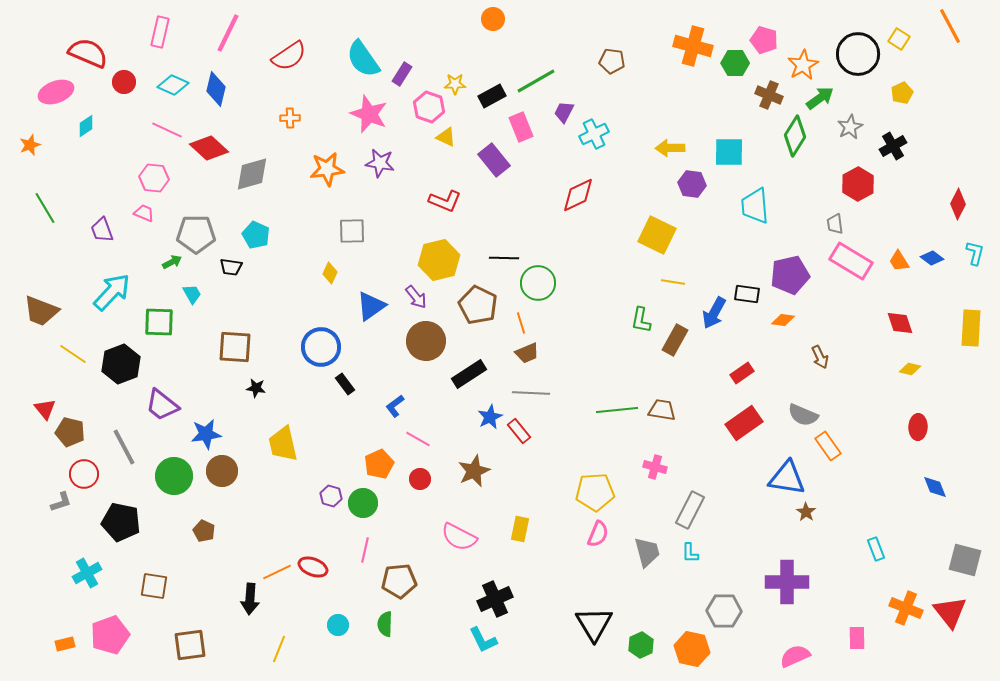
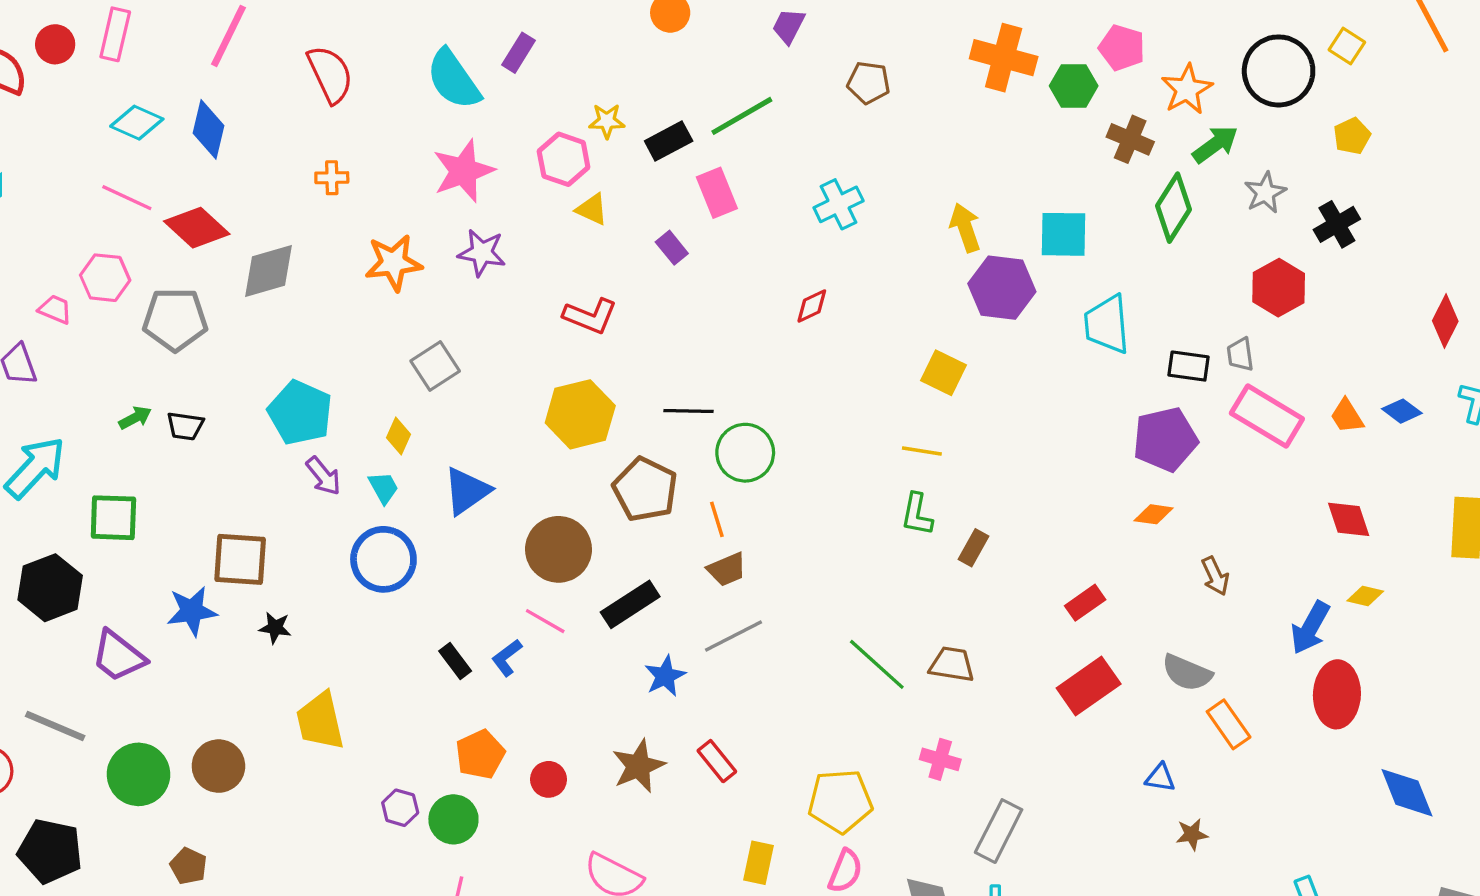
red semicircle: (289, 56) -> (330, 74), turned -81
purple rectangle: (402, 74) -> (518, 53), moved
red circle: (124, 82) -> (55, 44), moved
purple trapezoid: (564, 112) -> (789, 26), moved
pink star: (369, 114) -> (463, 171), turned 30
yellow arrow: (670, 148) -> (965, 228), turned 72
purple rectangle: (494, 160) -> (672, 248), size x0.6
purple hexagon: (692, 184) -> (1002, 288), size x1.4
red diamond: (578, 195) -> (812, 306), size x0.6
pink trapezoid: (144, 213) -> (55, 309), moved
gray square: (352, 231) -> (435, 366), turned -32
gray pentagon: (196, 234) -> (175, 319), moved
cyan pentagon: (256, 235) -> (300, 413), moved, size x1.4
yellow square: (657, 235) -> (944, 373), size x0.7
black trapezoid: (231, 267) -> (185, 426), moved
yellow line: (673, 282) -> (922, 451), moved
cyan trapezoid: (192, 294) -> (383, 488), moved
black rectangle: (747, 294) -> (1189, 366), moved
purple arrow: (416, 297) -> (323, 476), moved
blue arrow: (714, 313) -> (1310, 628), moved
brown rectangle: (675, 340) -> (974, 548), size x0.7
black rectangle: (345, 384) -> (455, 661), moved
gray line: (531, 393) -> (734, 636), turned -30
green line: (617, 410) -> (877, 664), turned 48
red ellipse: (918, 427) -> (1337, 694), moved, size x1.5
red rectangle: (519, 431) -> (717, 761), moved
blue star: (206, 434) -> (192, 611), moved
pink line: (418, 439) -> (545, 621), moved
gray line: (124, 447) -> (55, 726), turned -39
blue triangle: (787, 478) -> (1160, 778), size x0.5
blue diamond: (935, 487) -> (1407, 793), size x1.4
brown star: (806, 512) -> (1192, 834), turned 30
yellow rectangle: (520, 529) -> (759, 863), moved

